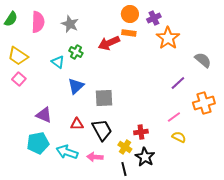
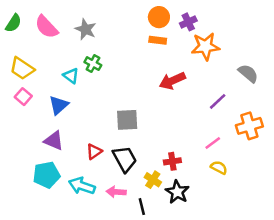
pink semicircle: (38, 22) -> (46, 27), turned 135
orange star: (168, 38) -> (205, 46), turned 30
red arrow: (109, 43) -> (172, 81), moved
blue triangle: (76, 86) -> (59, 105), moved
red triangle: (77, 124) -> (94, 152), turned -32
black line: (124, 169) -> (142, 207), moved

